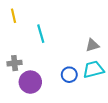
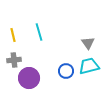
yellow line: (13, 16) -> (13, 35), moved
gray triangle: (92, 45) -> (88, 43), turned -48

